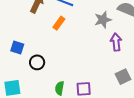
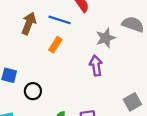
purple arrow: (116, 42) -> (96, 66), moved

